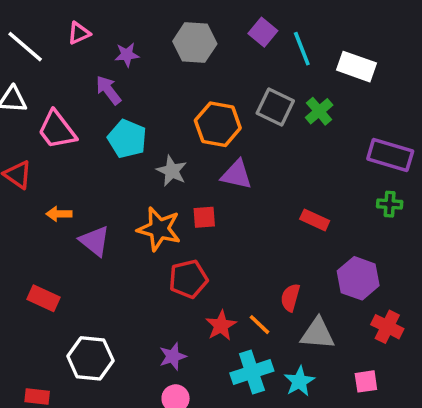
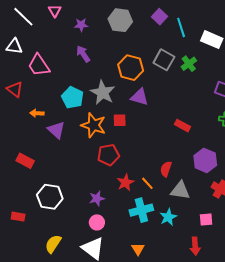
pink triangle: (79, 33) -> (55, 11), turned -40
purple arrow: (108, 90) -> (83, 54), moved
cyan pentagon: (127, 139) -> (72, 98), moved
gray star: (172, 171) -> (103, 93), size x1.4

